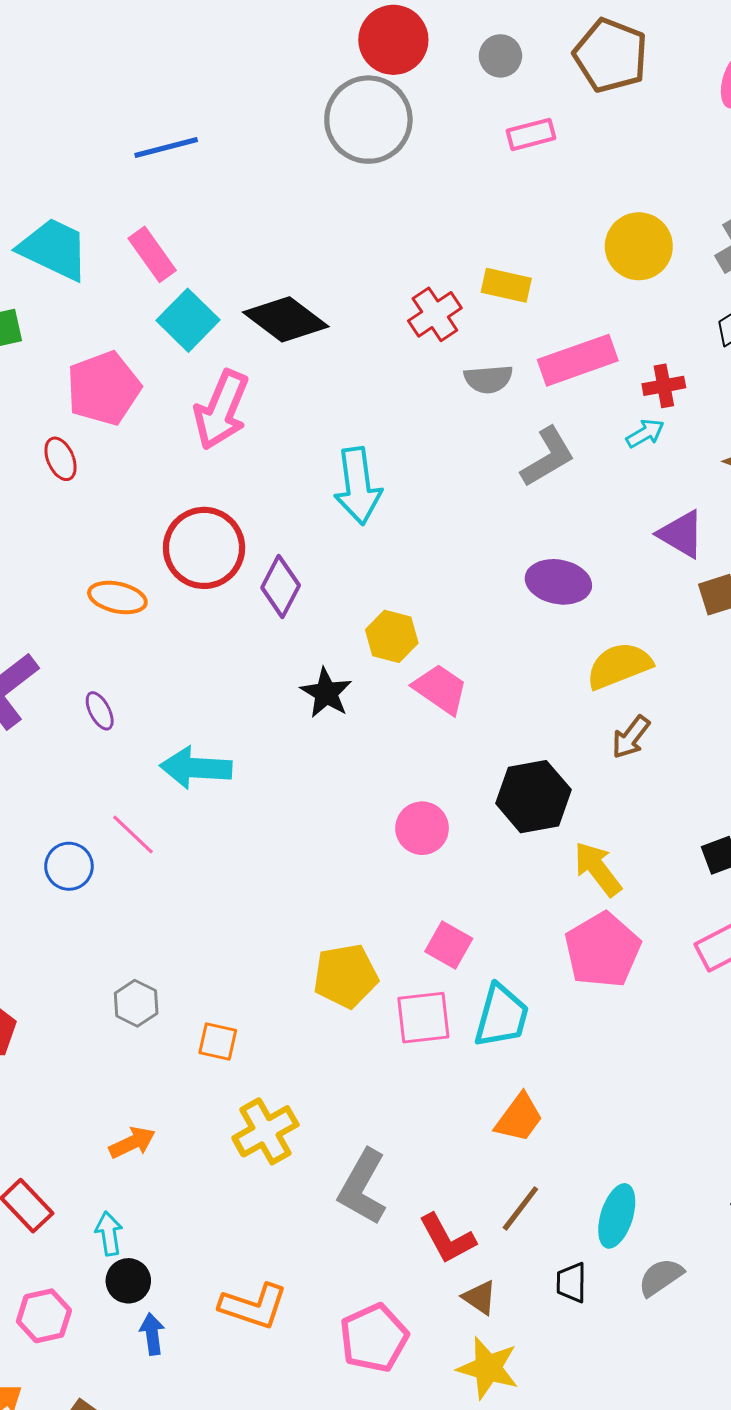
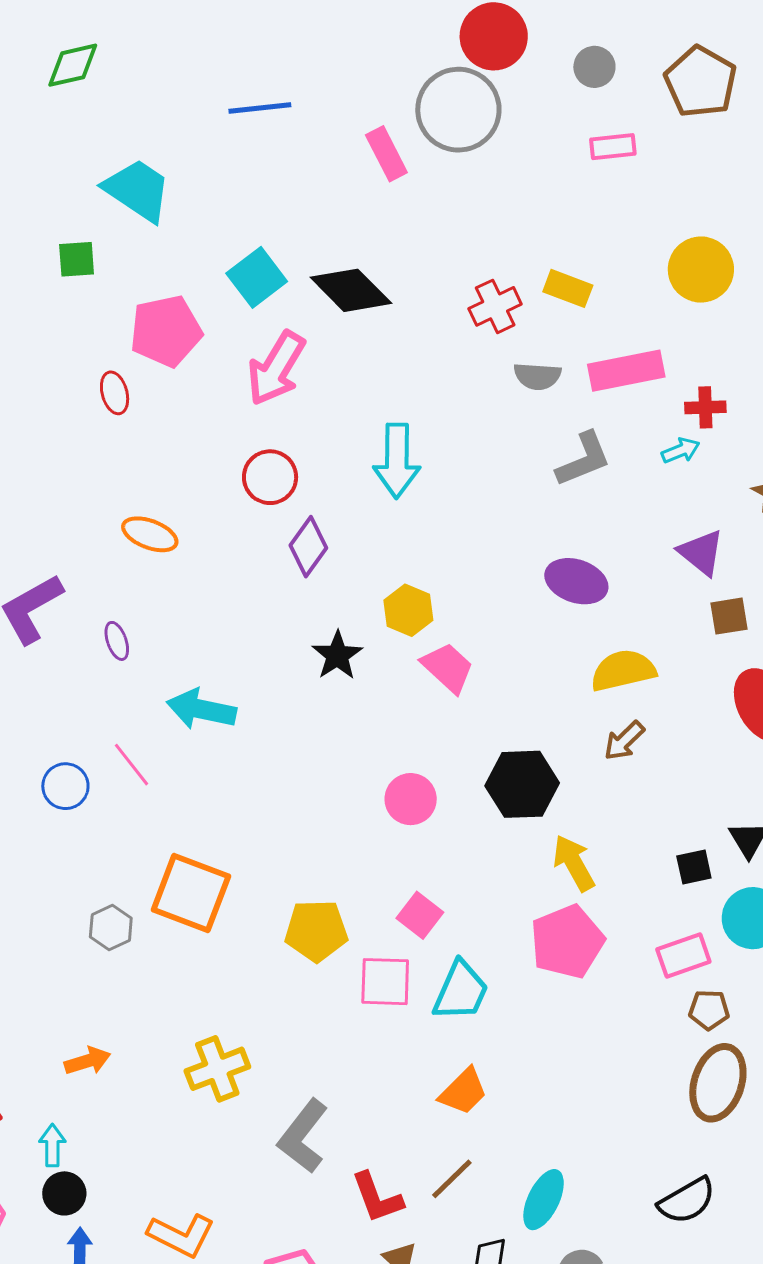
pink rectangle: (152, 254) -> (386, 154), moved
red circle: (204, 548) -> (270, 477), moved, size x0.7
orange square: (218, 1042) -> (191, 893), moved, size x2.0

